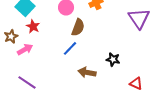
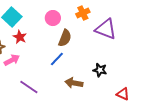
purple triangle: (139, 18) -> (106, 29), moved, turned -35
purple line: (27, 82) -> (29, 87), moved

